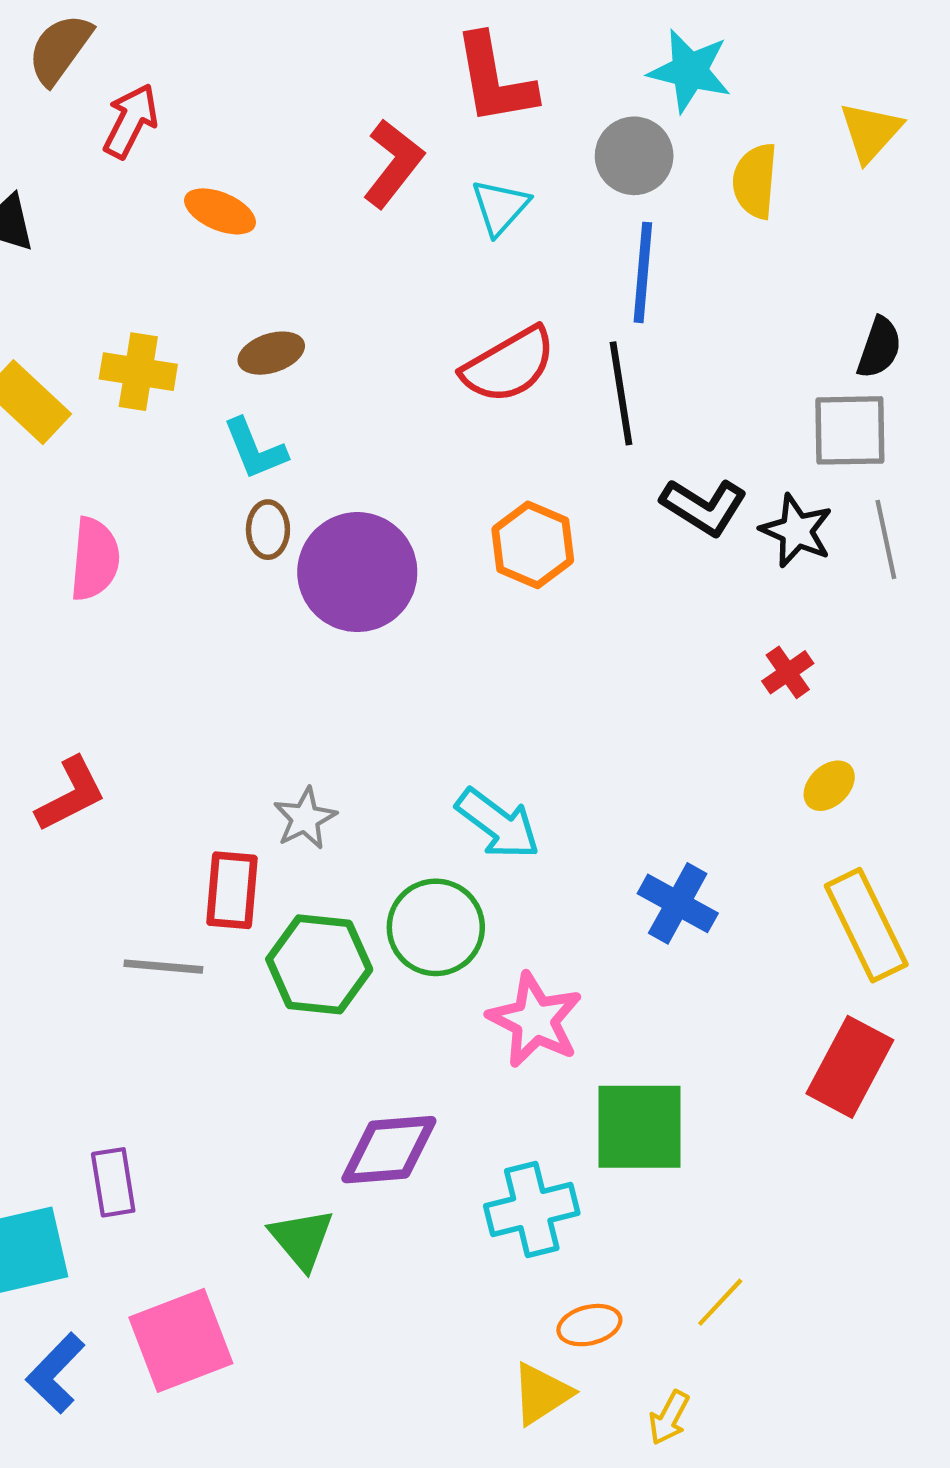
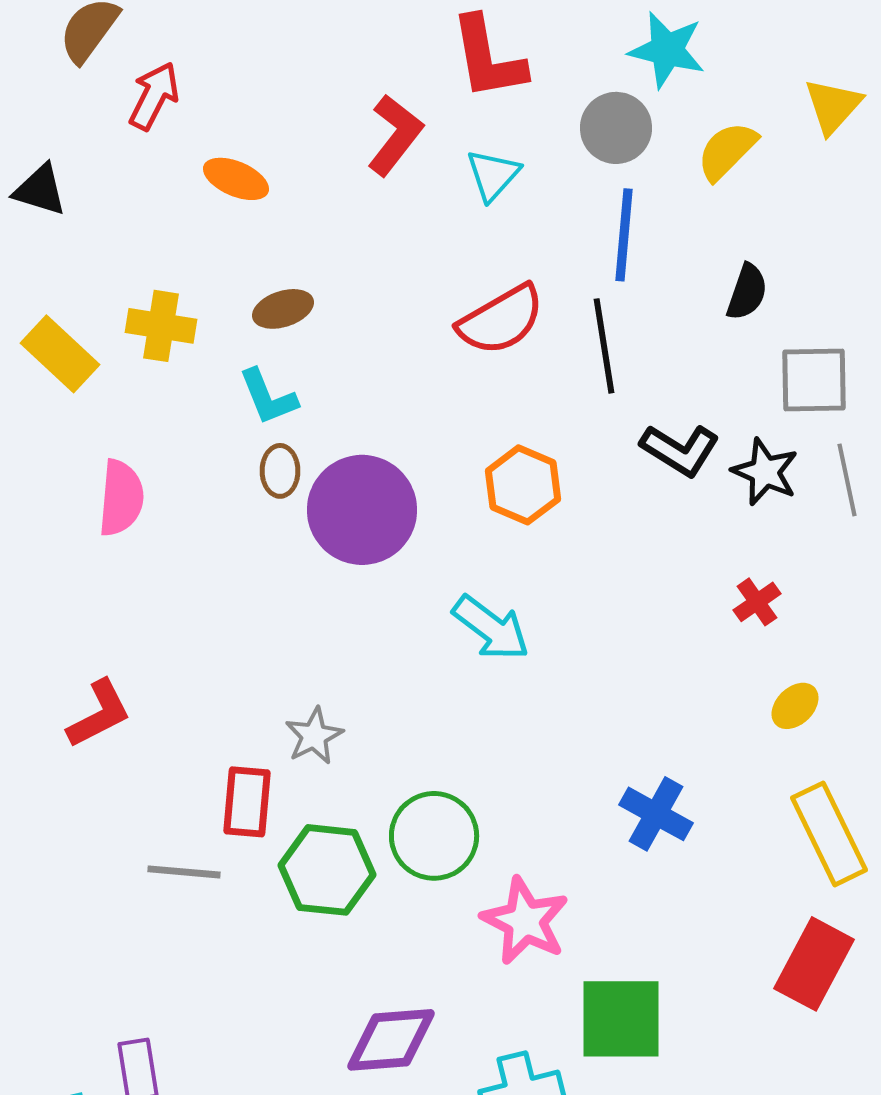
yellow semicircle: (755, 181) -> (727, 151), turned 40
black semicircle: (879, 348) -> (747, 292), moved
cyan arrow: (498, 824) -> (491, 628), moved

